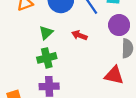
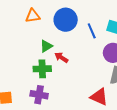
red arrow: (79, 35) -> (61, 57), moved

